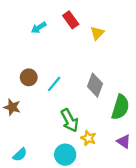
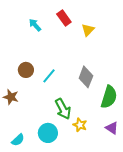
cyan arrow: (39, 28) -> (35, 25), turned 80
cyan circle: (65, 155) -> (48, 133), moved

